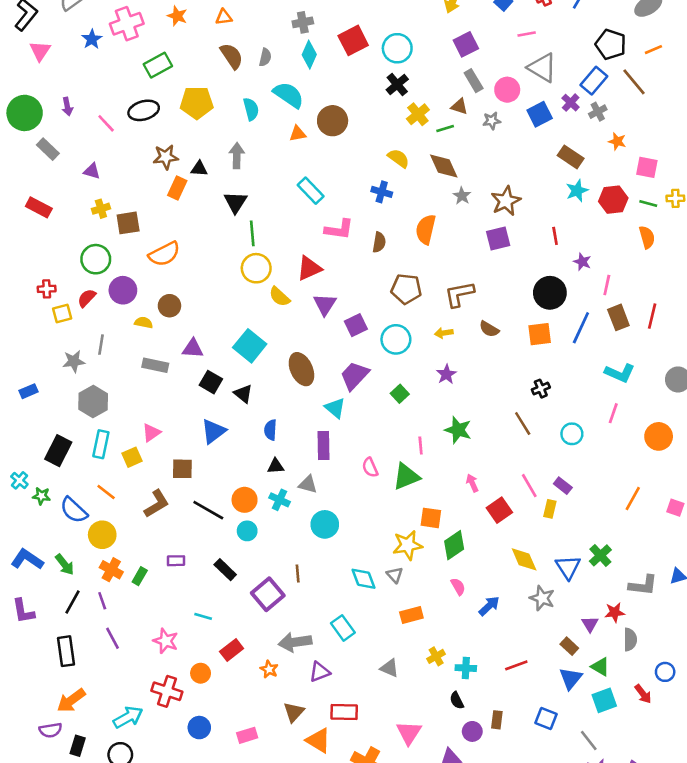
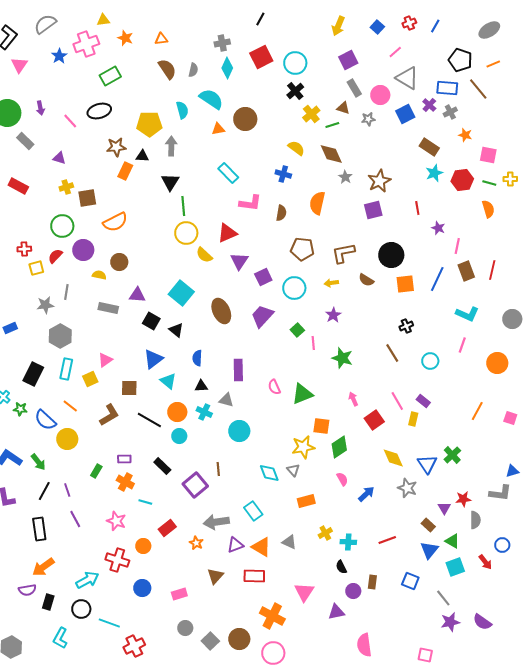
pink line: (527, 34) -> (395, 52), turned -32
blue rectangle: (594, 81) -> (447, 88), turned 55
yellow pentagon: (197, 103) -> (149, 124), moved
black circle: (550, 293) -> (391, 255), moved
cyan triangle: (335, 408) -> (168, 381), moved
pink line: (421, 445) -> (313, 343), moved
orange cross: (111, 570) -> (125, 482), moved
gray L-shape: (643, 585) -> (500, 493), moved
orange triangle: (318, 740) -> (261, 547), moved

